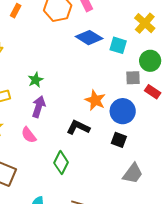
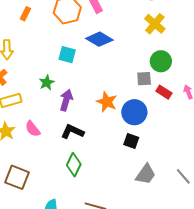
cyan square: (118, 45) -> (67, 55), moved
purple arrow: (39, 107) -> (66, 100), moved
black L-shape: (78, 127) -> (72, 132), moved
pink semicircle: (29, 135) -> (33, 129), moved

